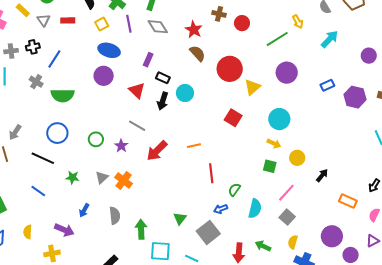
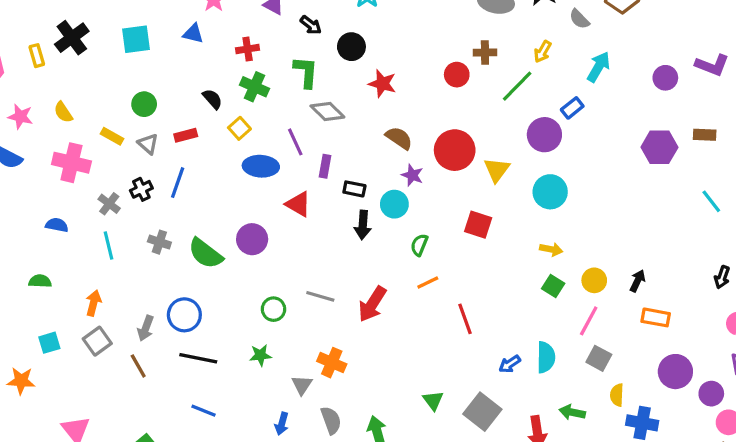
brown cross: (219, 14) -> (485, 53), moved
yellow arrow: (298, 22) -> (543, 52), turned 72
purple line: (129, 24) -> (295, 142), moved
red star: (194, 30) -> (382, 84), moved
gray cross: (11, 51) -> (109, 204), turned -32
blue line: (54, 59) -> (178, 183), moved
purple circle: (104, 76) -> (252, 239), moved
blue rectangle: (327, 85) -> (572, 108), moved
red triangle: (137, 90) -> (298, 204), moved
green semicircle: (63, 95) -> (205, 253), turned 50
cyan circle: (279, 119) -> (550, 192), moved
gray line: (137, 126) -> (320, 296), moved
blue circle: (57, 133) -> (184, 315), moved
purple star: (121, 146) -> (412, 175), moved
yellow circle: (297, 158) -> (594, 280), moved
green square: (270, 166) -> (553, 286), turned 32
gray triangle: (102, 177) -> (302, 385), moved
green star: (72, 178) -> (260, 355), moved
green semicircle: (234, 190) -> (419, 245), moved
orange rectangle: (348, 201) -> (656, 317), moved
blue arrow: (221, 209) -> (510, 364), moved

